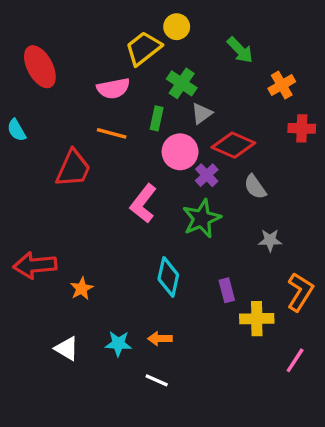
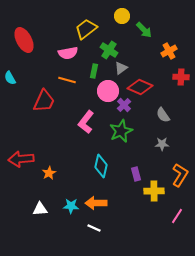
yellow circle: (177, 27) -> (122, 16), moved
gray semicircle: (255, 187) -> (163, 115), moved
orange arrow: (160, 339) -> (96, 203), size x1.5
white triangle: (67, 349) -> (40, 209), turned -35

